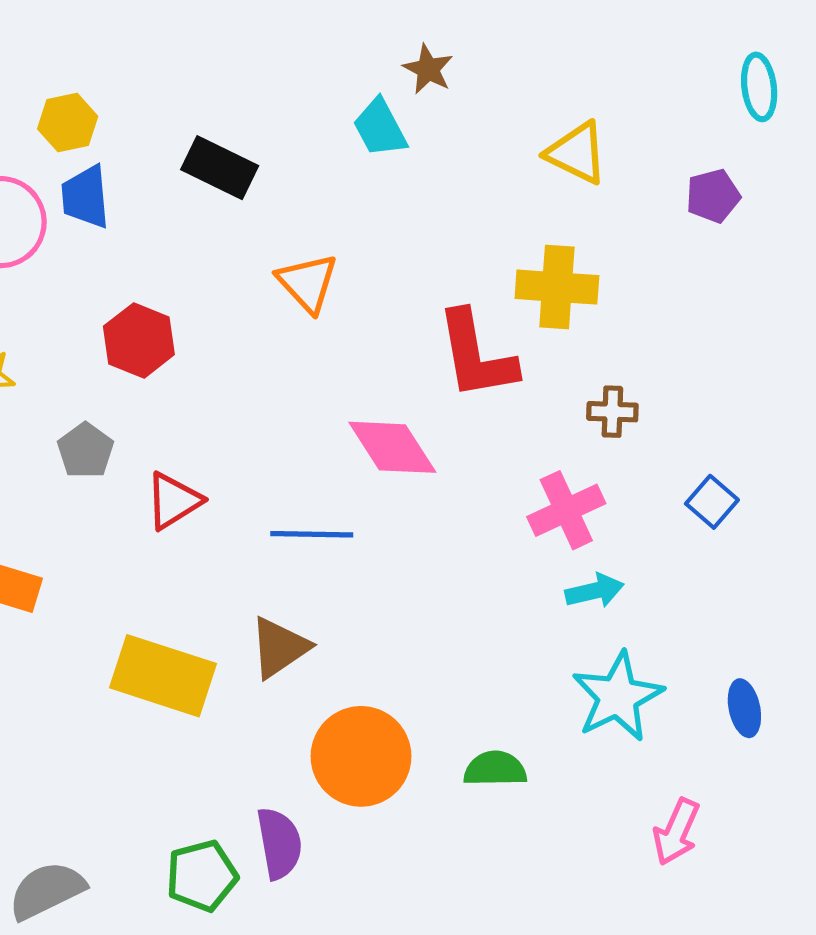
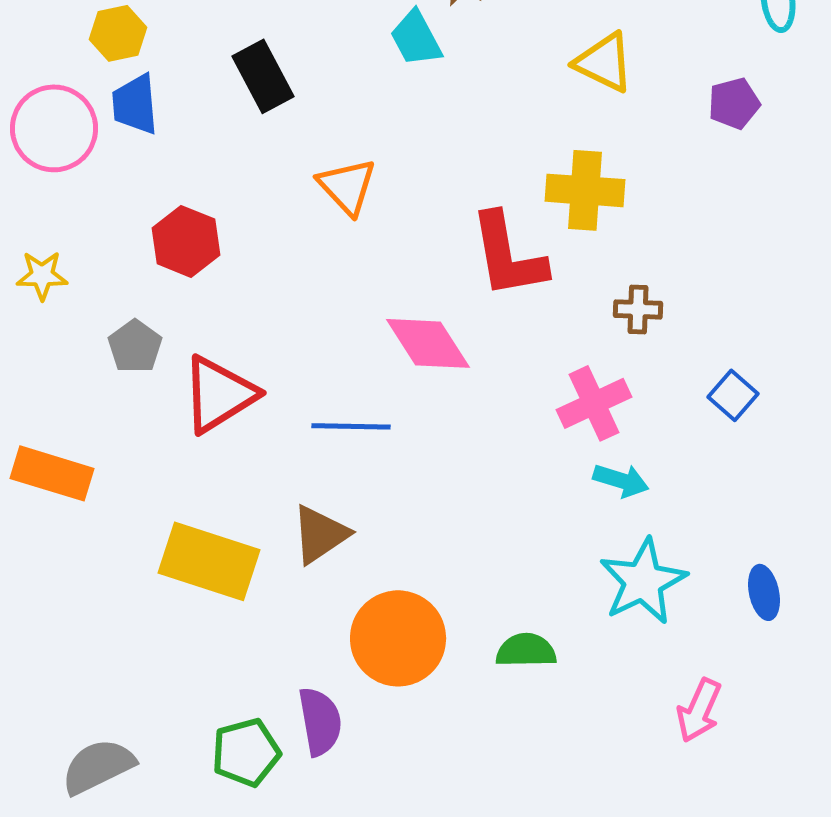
black rectangle: (220, 168) -> (263, 76), turned 36
red triangle: (173, 501) -> (219, 394), size x1.4
cyan arrow: (595, 591) -> (621, 480), turned 30

